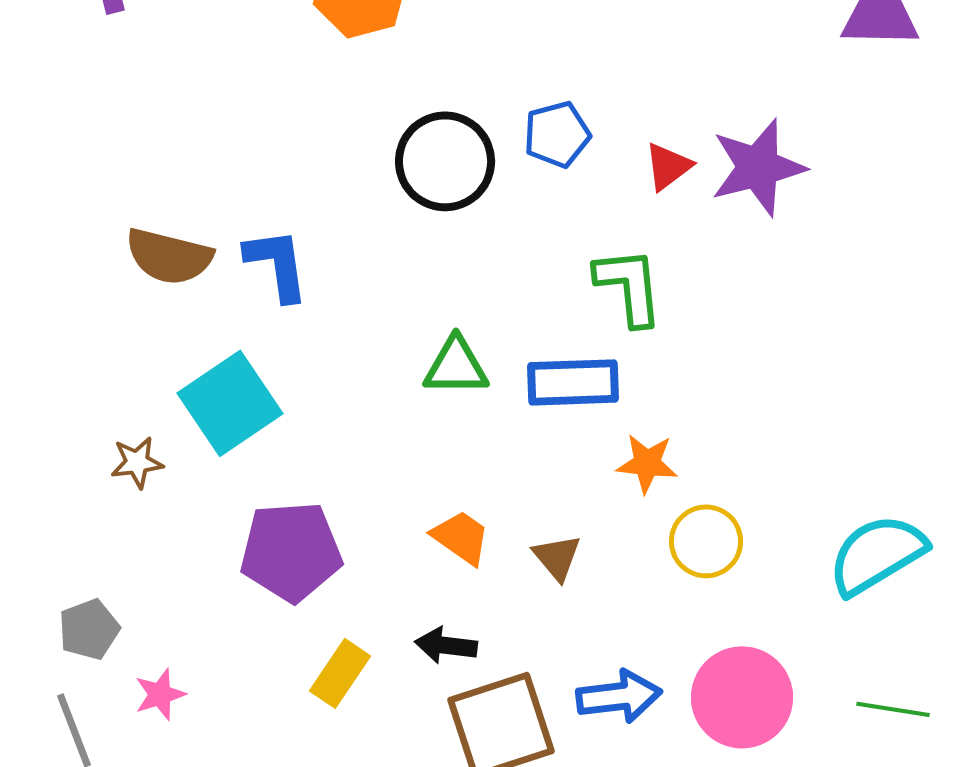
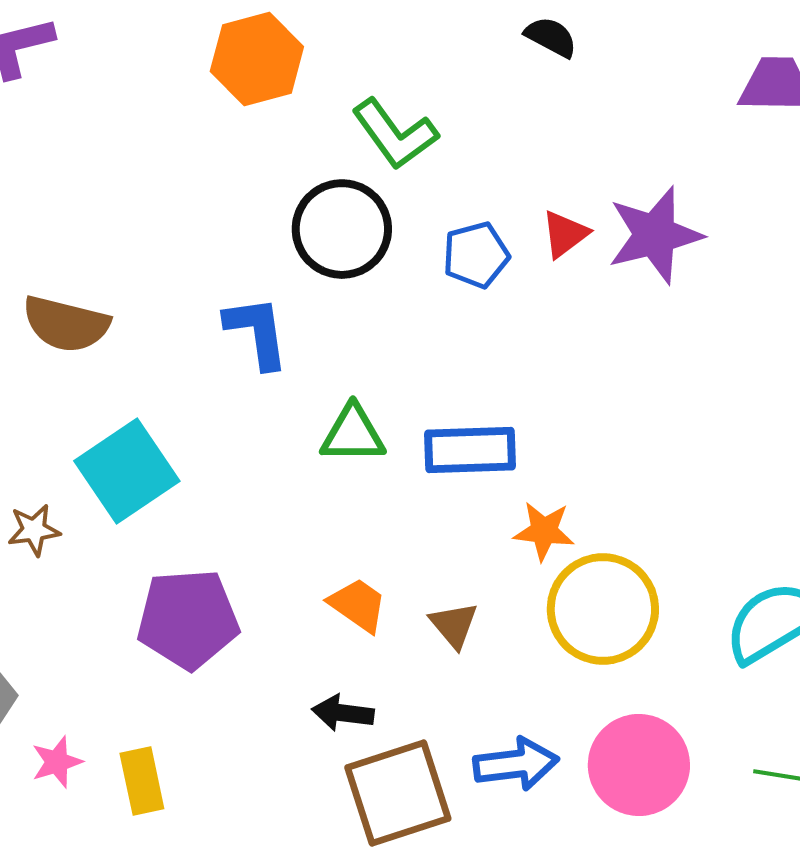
blue pentagon: (557, 134) -> (476, 255), moved
blue L-shape: (277, 264) -> (257, 332), moved
green L-shape: (629, 286) -> (395, 134), moved, turned 150
yellow circle: (706, 541) -> (603, 609), size x1.5
yellow rectangle: (340, 673) -> (142, 781), moved, turned -46

